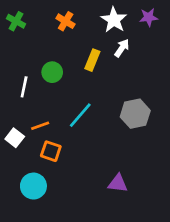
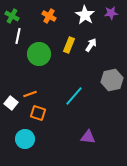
white arrow: (122, 48) -> (91, 45), moved
green circle: (52, 72) -> (39, 54), size x1.5
white line: (24, 87) -> (18, 36), moved
gray hexagon: (135, 114) -> (112, 80), moved
cyan line: (80, 115) -> (74, 96), moved

